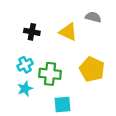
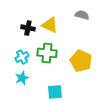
yellow triangle: (68, 32) -> (50, 25), moved
green cross: (50, 74) -> (47, 53), moved

